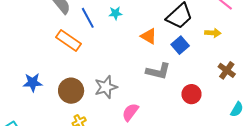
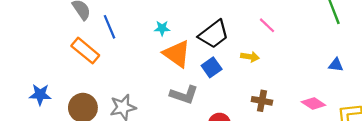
cyan star: (115, 13) -> (162, 28), moved
orange triangle: (149, 36) -> (177, 54), size x1.5
brown cross: (227, 70) -> (262, 101), turned -30

